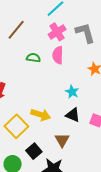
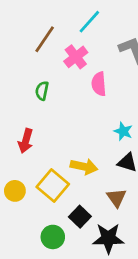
brown line: (16, 30) -> (45, 39), moved
pink cross: (57, 32) -> (76, 57), moved
green semicircle: (33, 58) -> (42, 91), moved, turned -80

